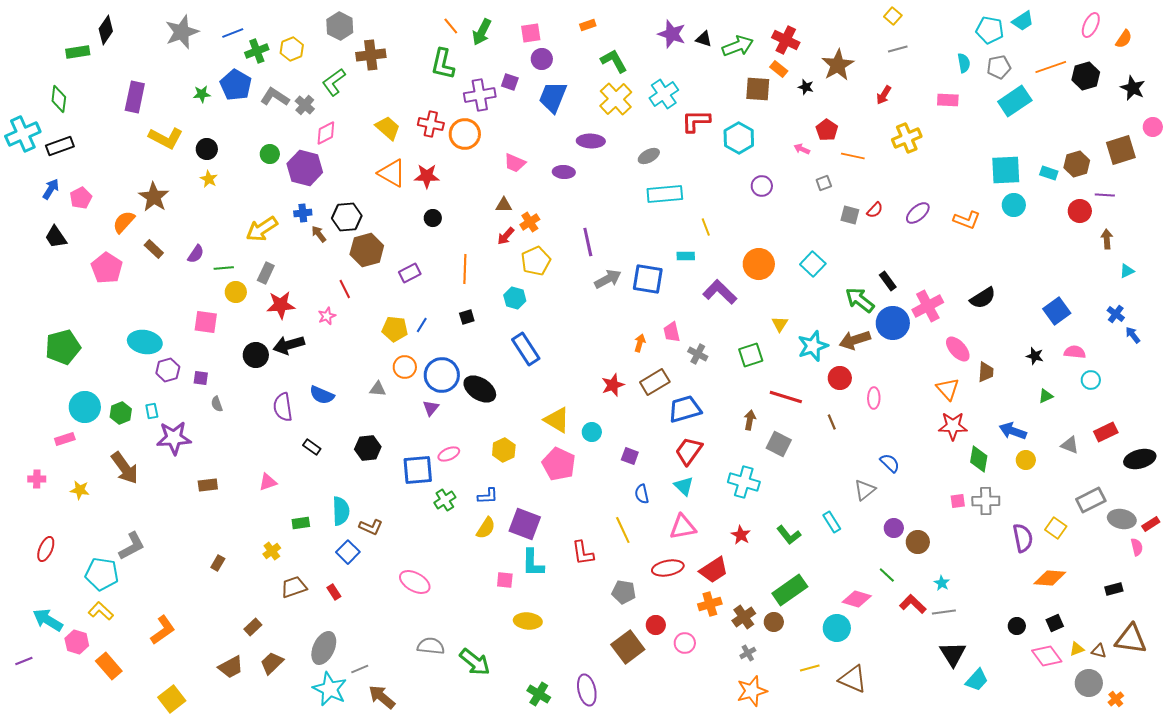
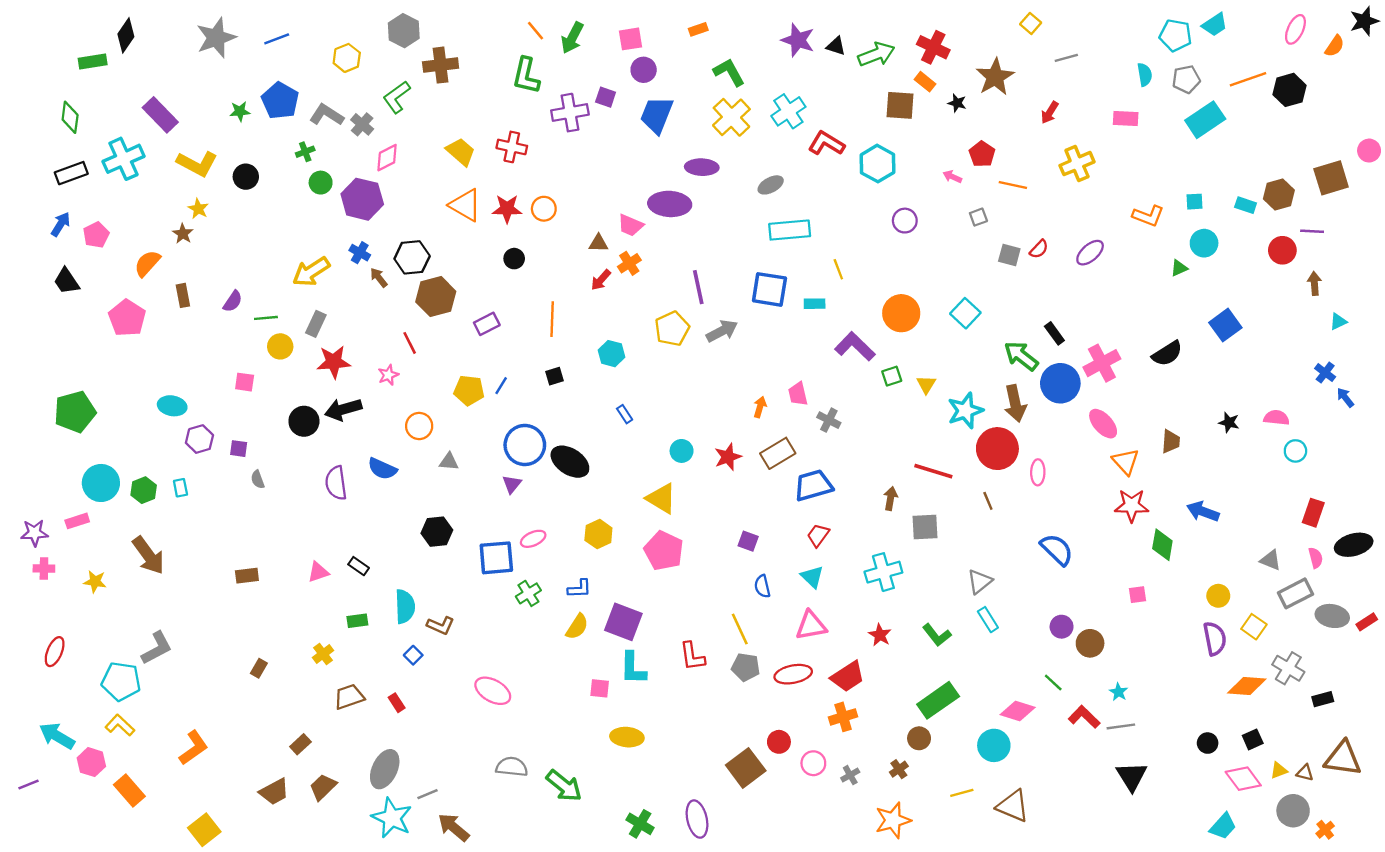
yellow square: (893, 16) -> (1031, 23), moved
green cross: (257, 51) -> (305, 152), moved, size x0.7
black star: (1133, 88) -> (1364, 21), moved, turned 30
purple rectangle: (135, 97) -> (160, 115), turned -56
red L-shape: (696, 121) -> (826, 143), turned 32
cyan cross: (23, 134) -> (123, 159), moved
orange circle: (465, 134) -> (544, 209), moved, size x0.7
pink trapezoid: (515, 163) -> (631, 225), moved
cyan square: (1006, 170) -> (1195, 202), size x0.5
purple ellipse: (564, 172) -> (670, 204), size x1.6
yellow star: (209, 179) -> (198, 209), moved
brown star: (154, 197) -> (183, 234), size x0.6
blue cross: (303, 213) -> (360, 253), turned 36
orange L-shape: (967, 220) -> (1148, 216), moved
brown rectangle: (154, 249) -> (183, 295), turned 36
yellow pentagon: (536, 261) -> (672, 329), moved
blue square: (648, 279) -> (769, 289), moved
blue square: (1057, 311) -> (1225, 325), moved
pink square: (206, 322) -> (245, 382), size x0.7
brown arrow: (855, 340) -> (1015, 403), turned -84
cyan ellipse: (145, 342) -> (172, 406), size x0.7
blue rectangle: (526, 349) -> (625, 414), size x0.5
pink ellipse: (958, 349) -> (1103, 424), moved
green square: (751, 355) -> (892, 376), moved, size x0.7
orange circle: (405, 367) -> (419, 426), moved
red circle: (840, 378) -> (997, 449), size x1.5
green triangle: (1046, 396) -> (1179, 268), moved
cyan circle: (592, 432) -> (682, 451), moved
red rectangle: (1106, 432) -> (1313, 513), turned -45
purple star: (174, 438) -> (34, 533), moved, size x0.7
gray square: (779, 444) -> (925, 527), turned -30
gray triangle: (1070, 445) -> (1271, 560), moved
black rectangle: (312, 447) -> (359, 566), moved
red trapezoid: (689, 451) -> (818, 535), size x0.7
yellow circle: (1026, 460) -> (1218, 596), moved
blue semicircle: (890, 463) -> (1057, 549), size x1.4
cyan cross: (744, 482) -> (883, 572), turned -32
gray triangle: (865, 490) -> (980, 582), moved
gray cross: (986, 501) -> (1288, 668), moved, turned 32
pink semicircle: (1137, 547) -> (1316, 558), moved
blue square: (348, 552) -> (413, 655), size x0.7
gray pentagon: (624, 592) -> (746, 667), moved
brown cross: (744, 617) -> (899, 769), moved, size x0.7
gray cross: (748, 653) -> (850, 775), moved
cyan trapezoid: (977, 680) -> (1223, 826), moved

